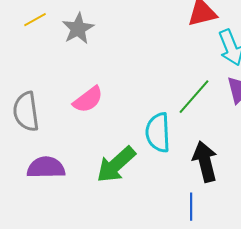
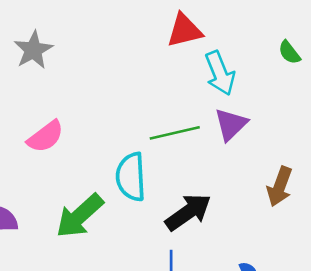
green line: (194, 97) -> (175, 133), turned 36
black arrow: (205, 162) -> (188, 212), turned 69

